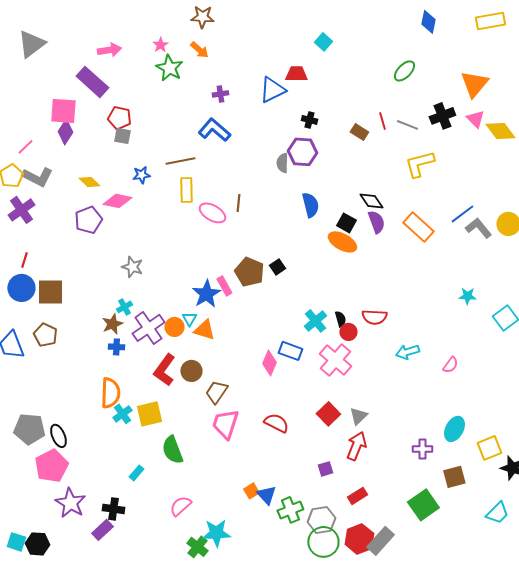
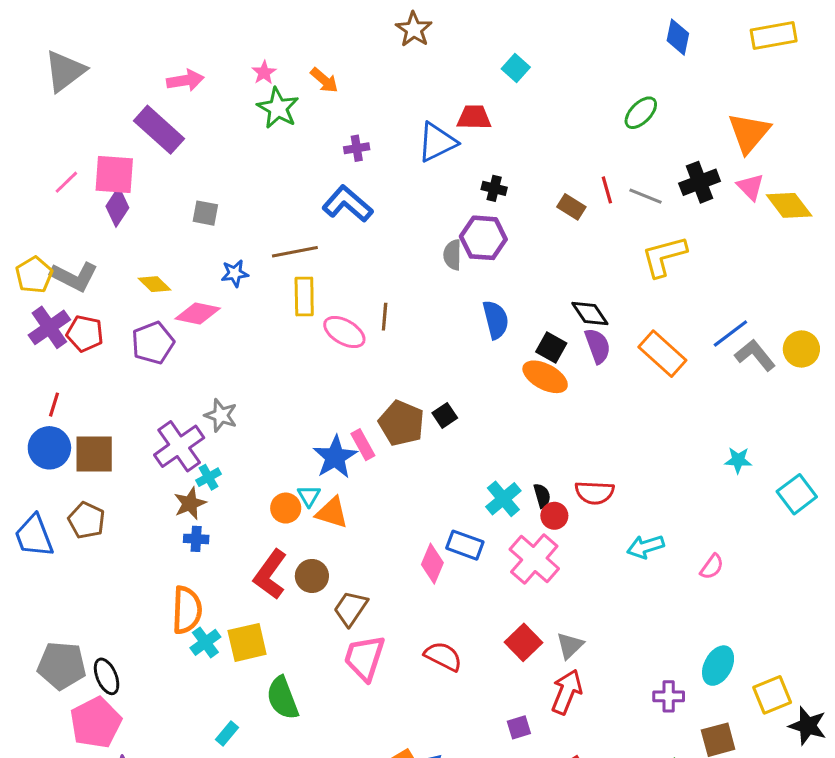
brown star: (202, 17) -> (414, 29), moved, turned 30
red pentagon: (119, 118) -> (85, 334), moved
pink line: (25, 147) -> (66, 182), moved
purple cross: (148, 328) -> (179, 446), moved

